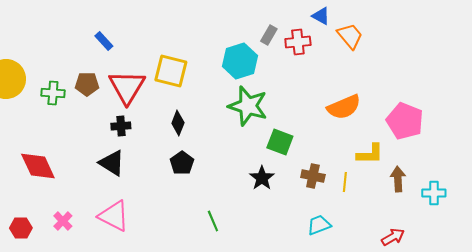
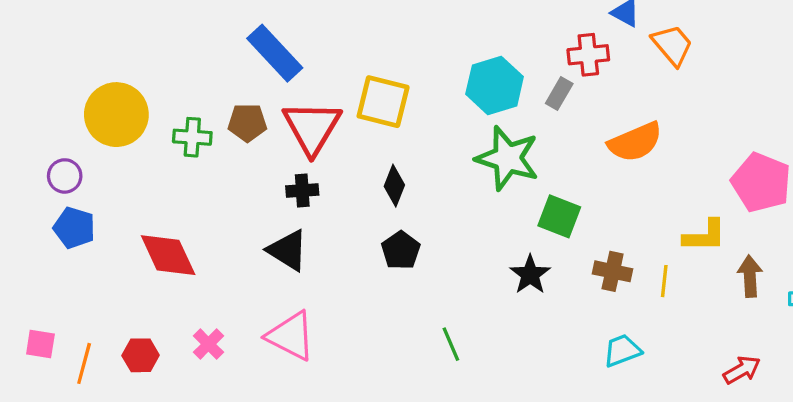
gray rectangle: (269, 35) -> (559, 94), moved
blue rectangle: (104, 41) -> (275, 53), size x1.8
orange semicircle: (344, 107) -> (635, 142), moved

